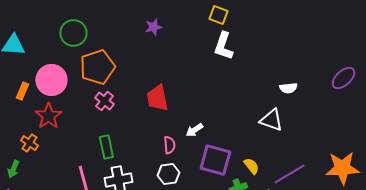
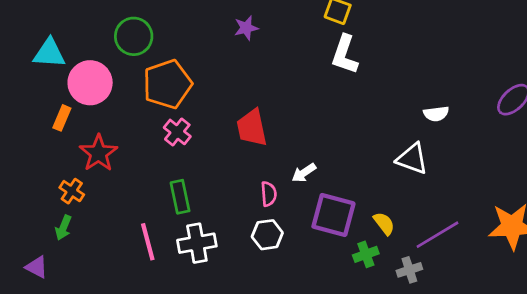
pink circle: (51, 80) -> (90, 83), moved
green arrow: (13, 169) -> (63, 228), moved

